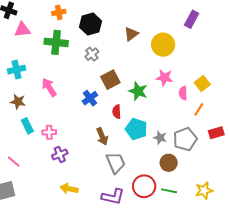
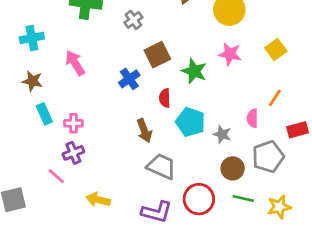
yellow square: (202, 83) -> (276, 49), moved
pink semicircle: (183, 93) -> (252, 118), moved
gray pentagon: (185, 139) -> (268, 157), moved
purple cross: (60, 154) -> (73, 153), moved
pink line: (14, 162) -> (56, 176), moved
gray trapezoid: (116, 163) -> (161, 166), turned -45
green line: (169, 191) -> (243, 198), moved

